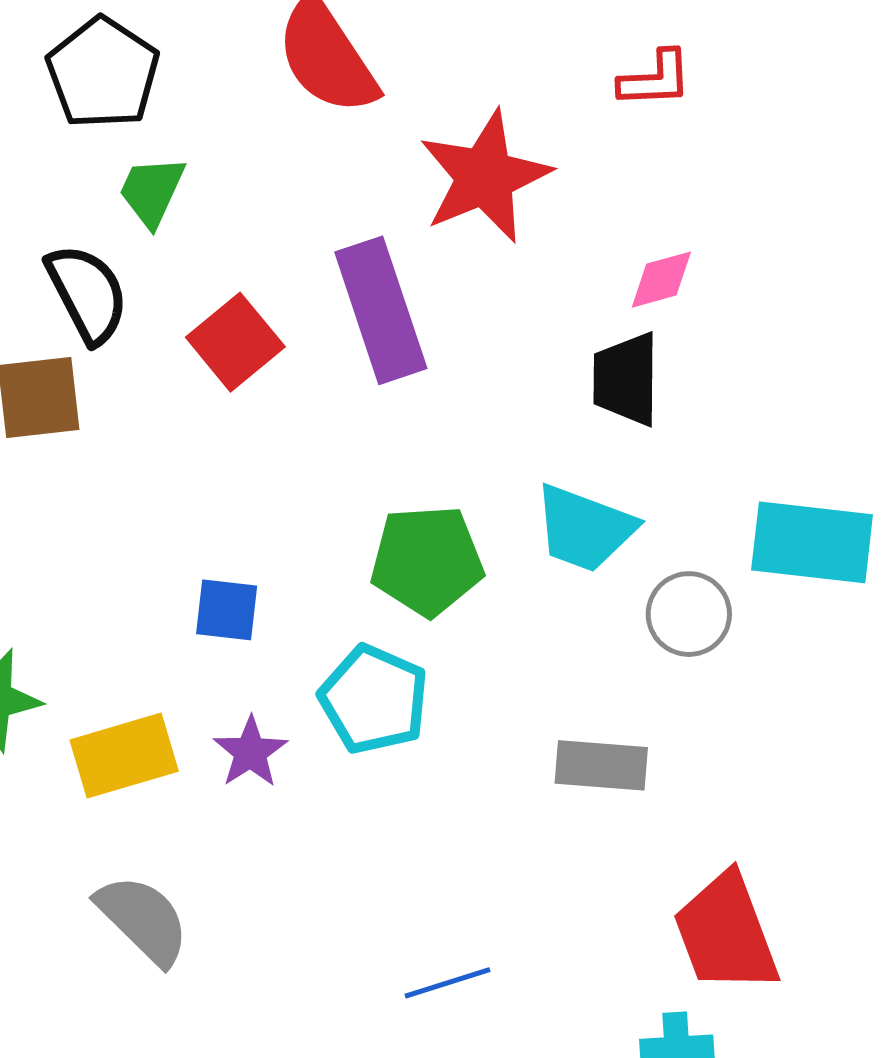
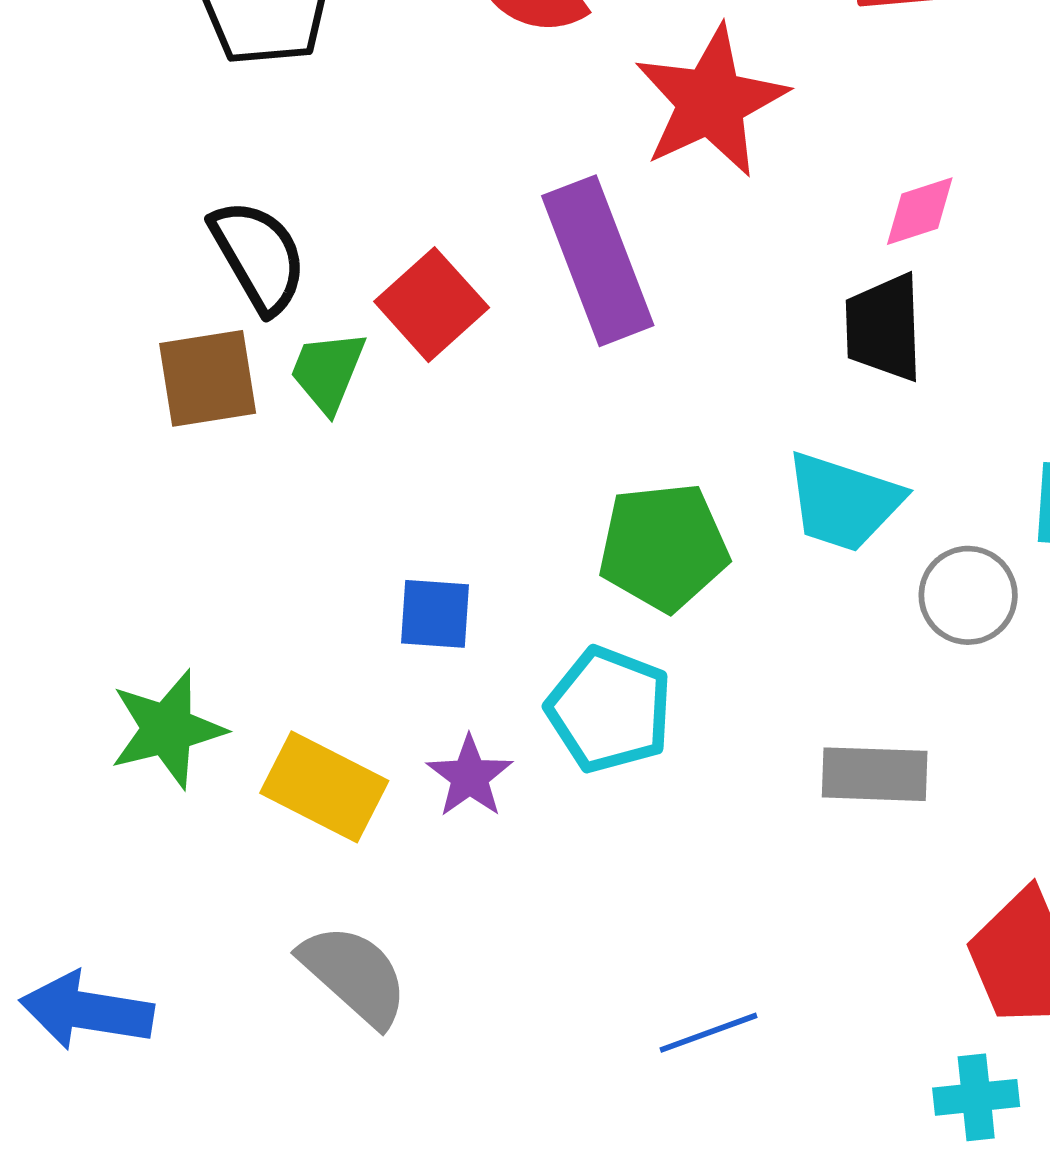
green trapezoid: (152, 191) -> (328, 372), moved
yellow rectangle: (124, 756) -> (324, 787), turned 46

